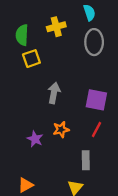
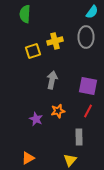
cyan semicircle: (89, 13) -> (92, 12), moved, turned 56
yellow cross: (56, 27) -> (55, 41), moved
green semicircle: (22, 35) -> (25, 14), moved

